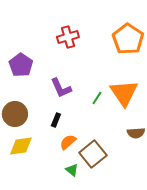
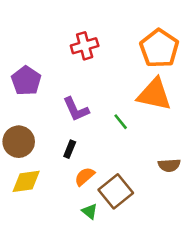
orange triangle: (124, 93) -> (154, 94), moved, turned -44
green line: (97, 98) -> (121, 122), turned -72

